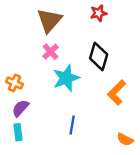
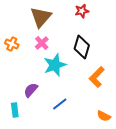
orange cross: (14, 83) -> (12, 44), moved
purple semicircle: (20, 108) -> (31, 90), moved
blue line: (72, 125) -> (60, 104), turned 42

